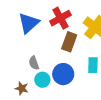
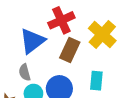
blue triangle: (29, 23) -> (32, 41), moved

